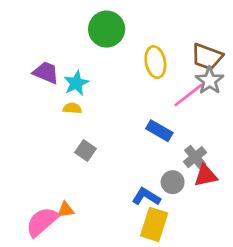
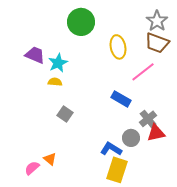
gray star: (210, 81) -> (157, 21), moved
orange triangle: (66, 210) -> (50, 159), turned 48
pink semicircle: (42, 222) -> (32, 168), size x0.6

